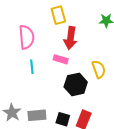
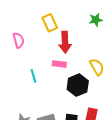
pink semicircle: (27, 37) -> (18, 40), moved, size x0.7

